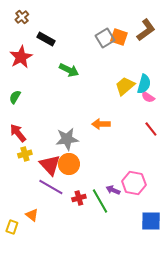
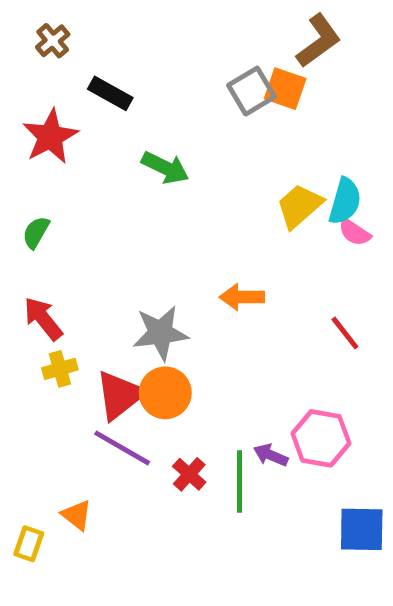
brown L-shape: (146, 30) -> (319, 41), moved
red line: (151, 129) -> (345, 333), moved
red triangle: (50, 165) -> (120, 395), turned 35
red cross: (79, 198) -> (189, 474), turned -32
green line: (100, 201) -> (240, 481), turned 30

